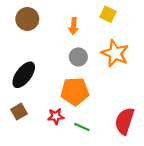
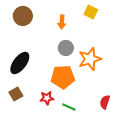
orange star: (115, 53) -> (90, 59), moved, turned 30
red semicircle: (125, 121) -> (105, 102), size x0.6

